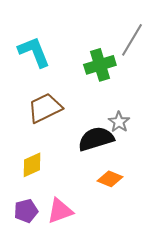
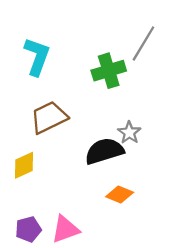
cyan L-shape: (34, 52) -> (37, 57), turned 42
yellow diamond: (32, 165) -> (24, 165), moved

